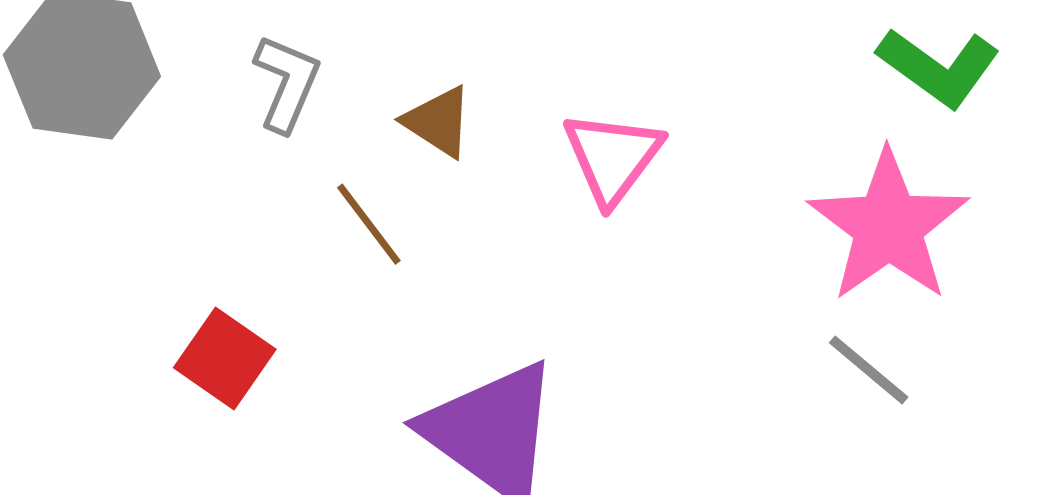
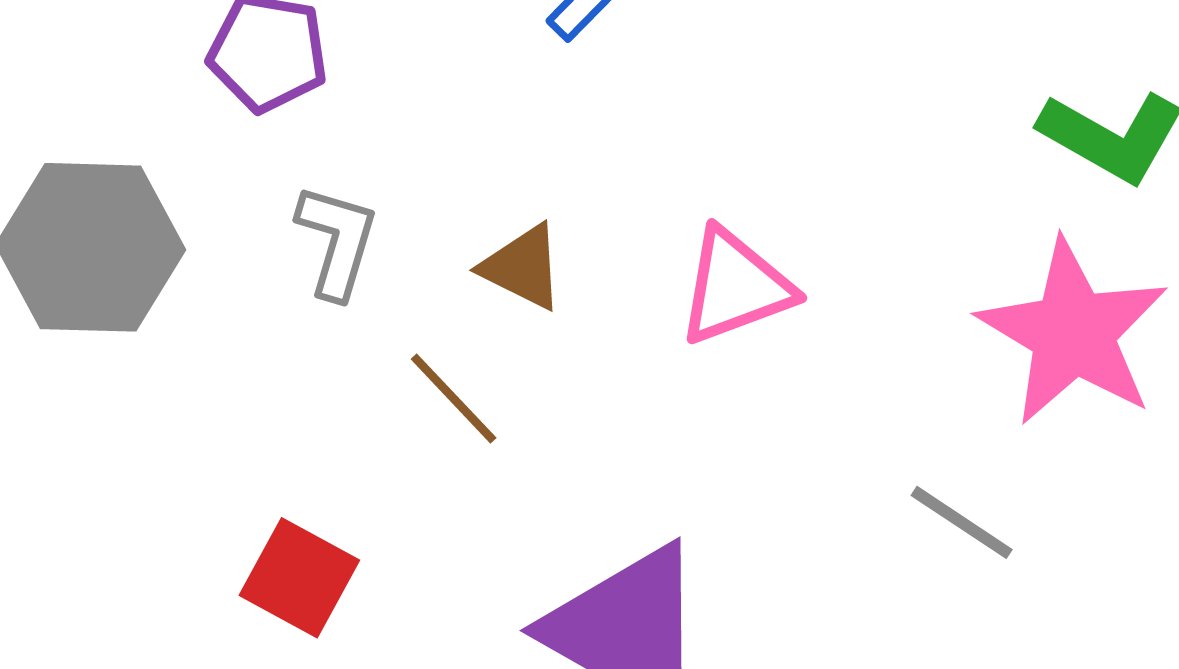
pink triangle: (613, 157) -> (735, 287), turned 39
gray line: (869, 370) -> (962, 522), moved

